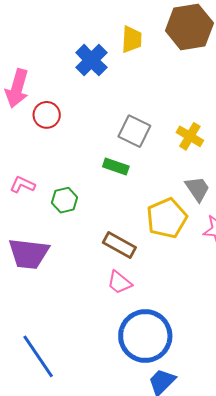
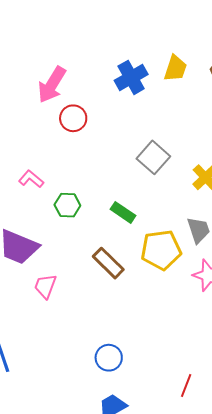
green rectangle: (116, 167) -> (123, 212), moved
pink trapezoid: (119, 282) -> (45, 286), moved, turned 56
blue circle: (145, 336) -> (109, 358), size x0.5

